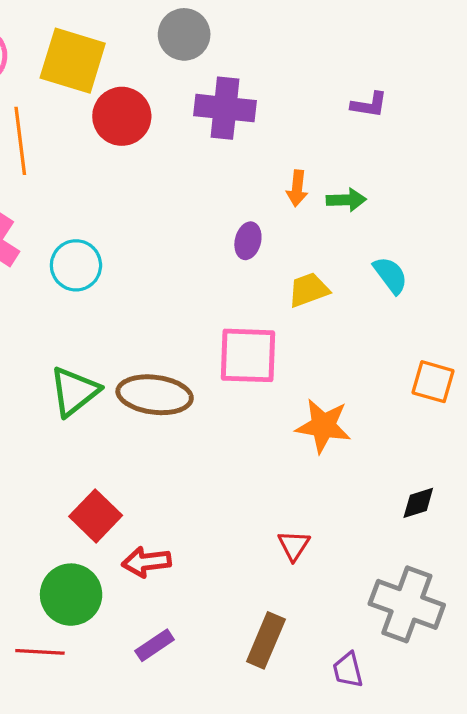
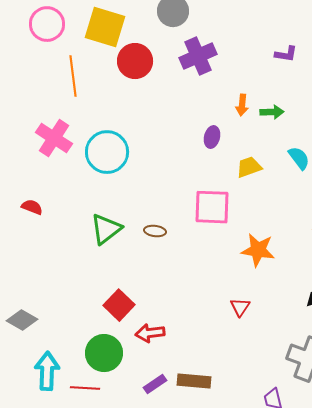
purple cross: (225, 108) -> (198, 56), turned -30
cyan circle: (76, 265) -> (107, 152), size x1.4
brown ellipse: (155, 395) -> (155, 231), size x0.5
red triangle: (294, 545) -> (240, 307), moved
brown rectangle: (266, 640) -> (194, 381), moved, turned 72

